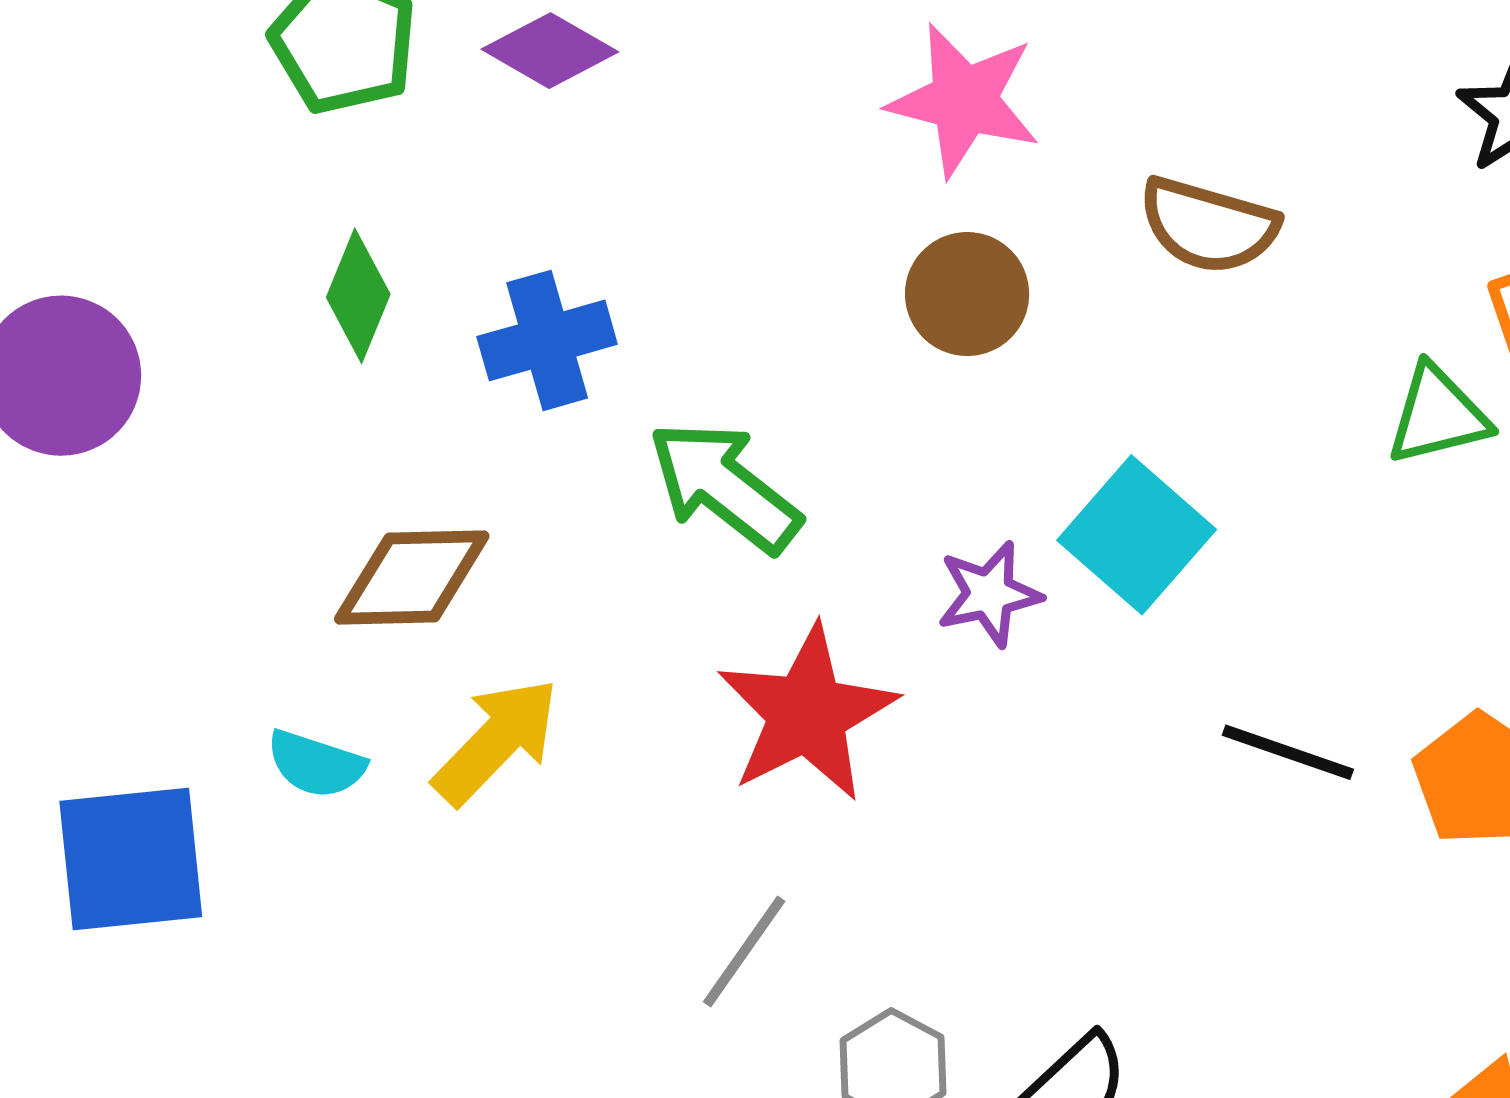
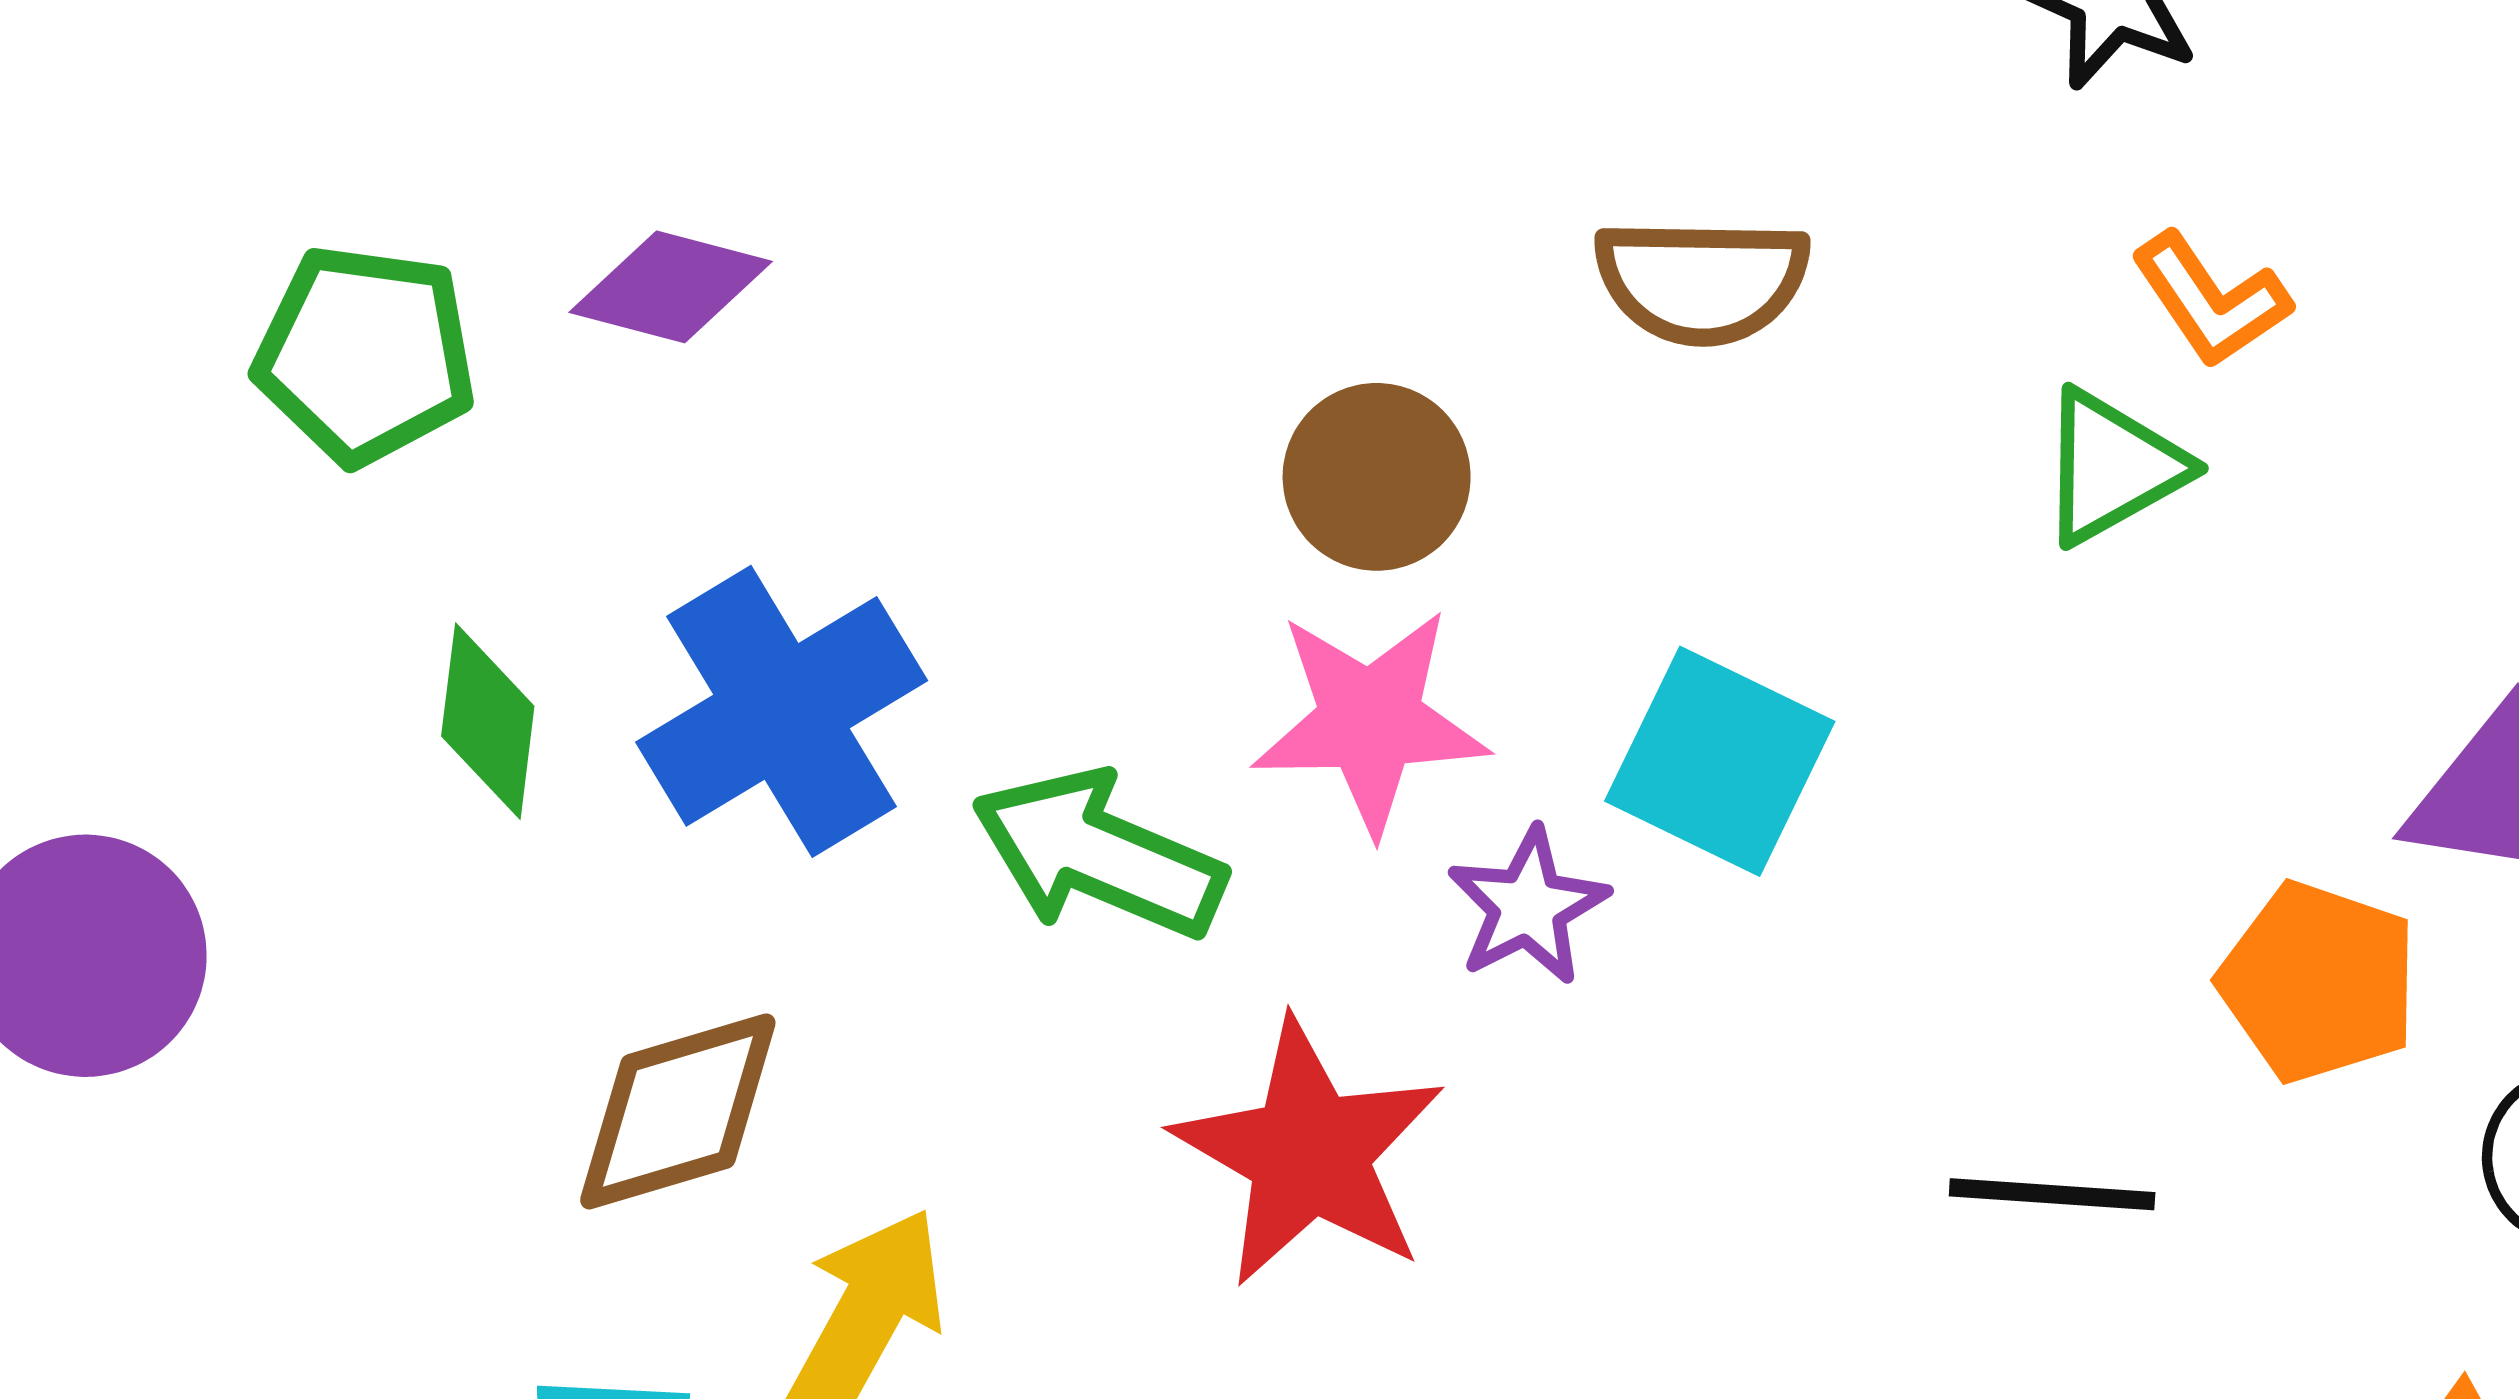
pink star: (964, 100) -> (1370, 721), moved
blue cross: (547, 340) -> (782, 711), size x1.4
black line: (1288, 752) -> (2052, 1194), moved

